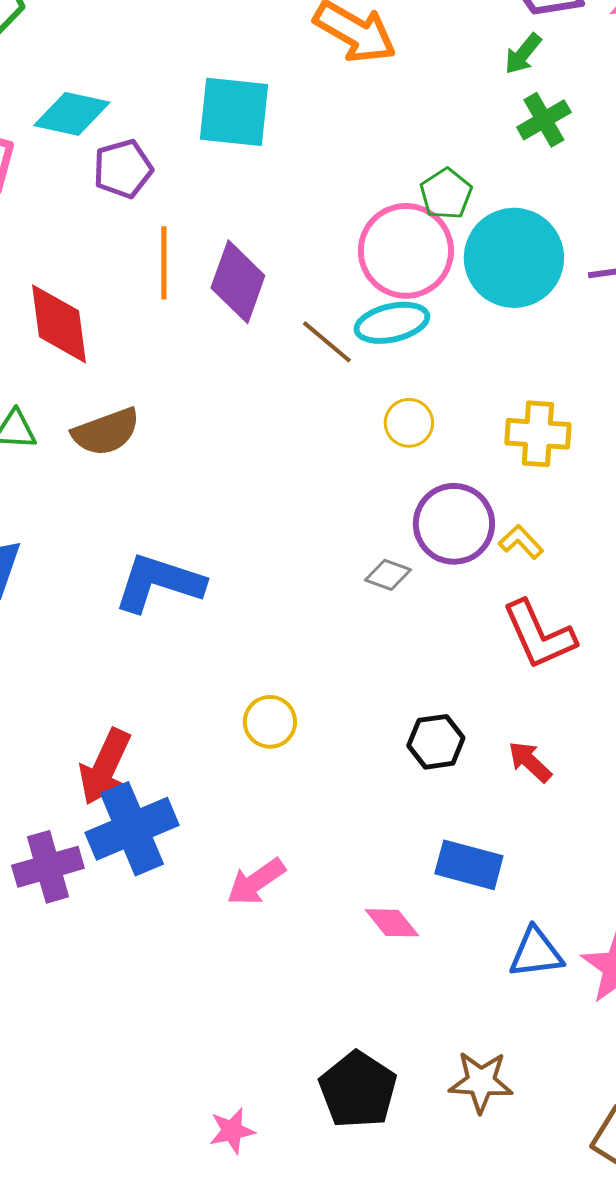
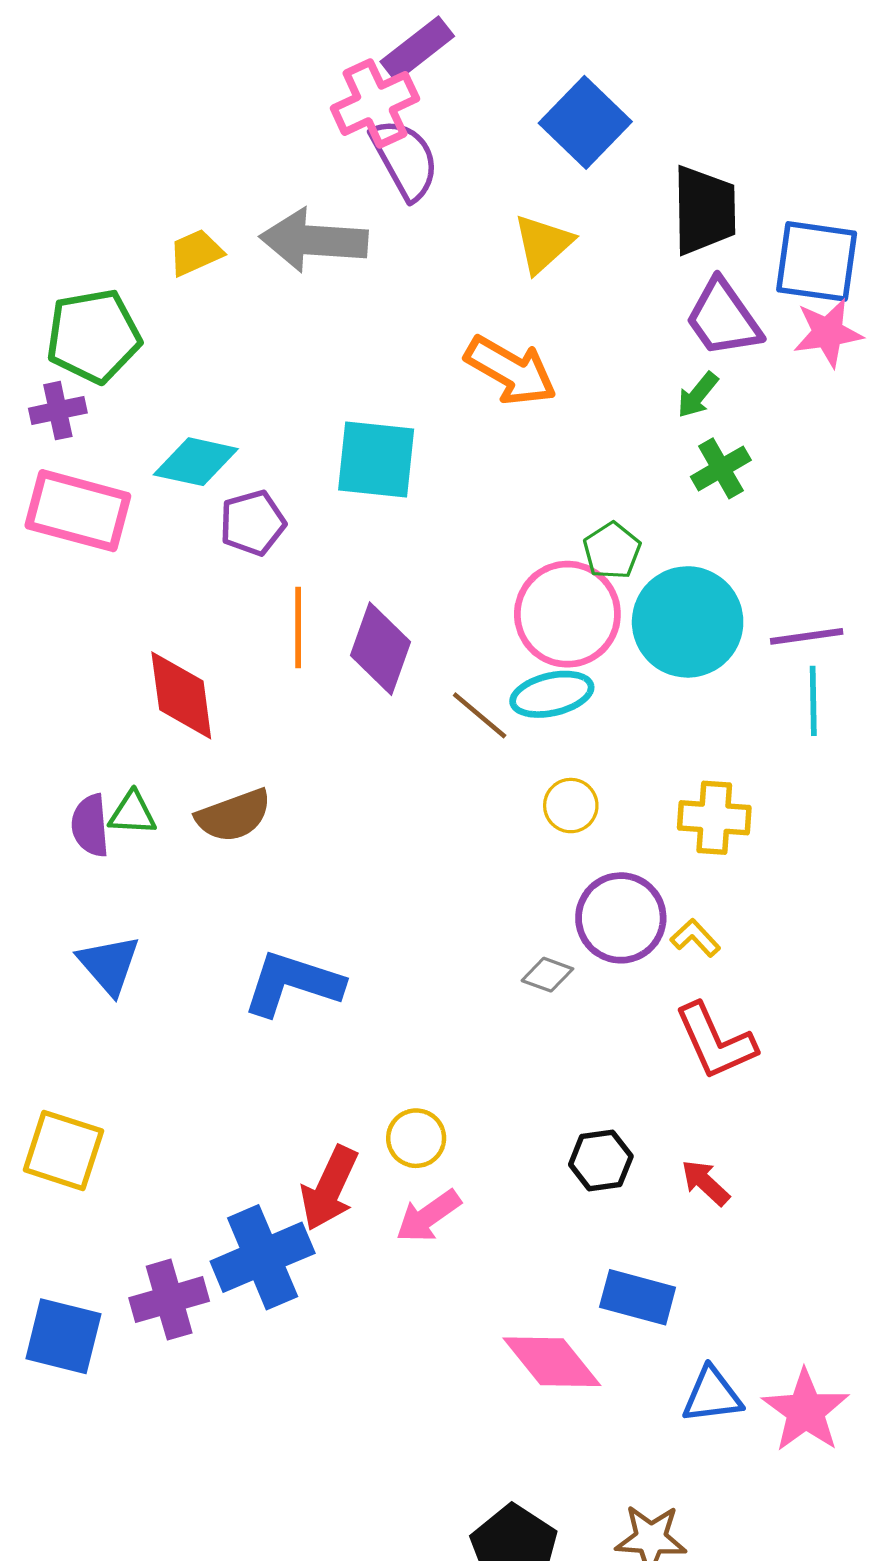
red arrow: (105, 767) -> (329, 1188), moved
pink arrow: (256, 882) -> (428, 1216), moved
pink diamond: (392, 923) -> (552, 1362), size x1.6

